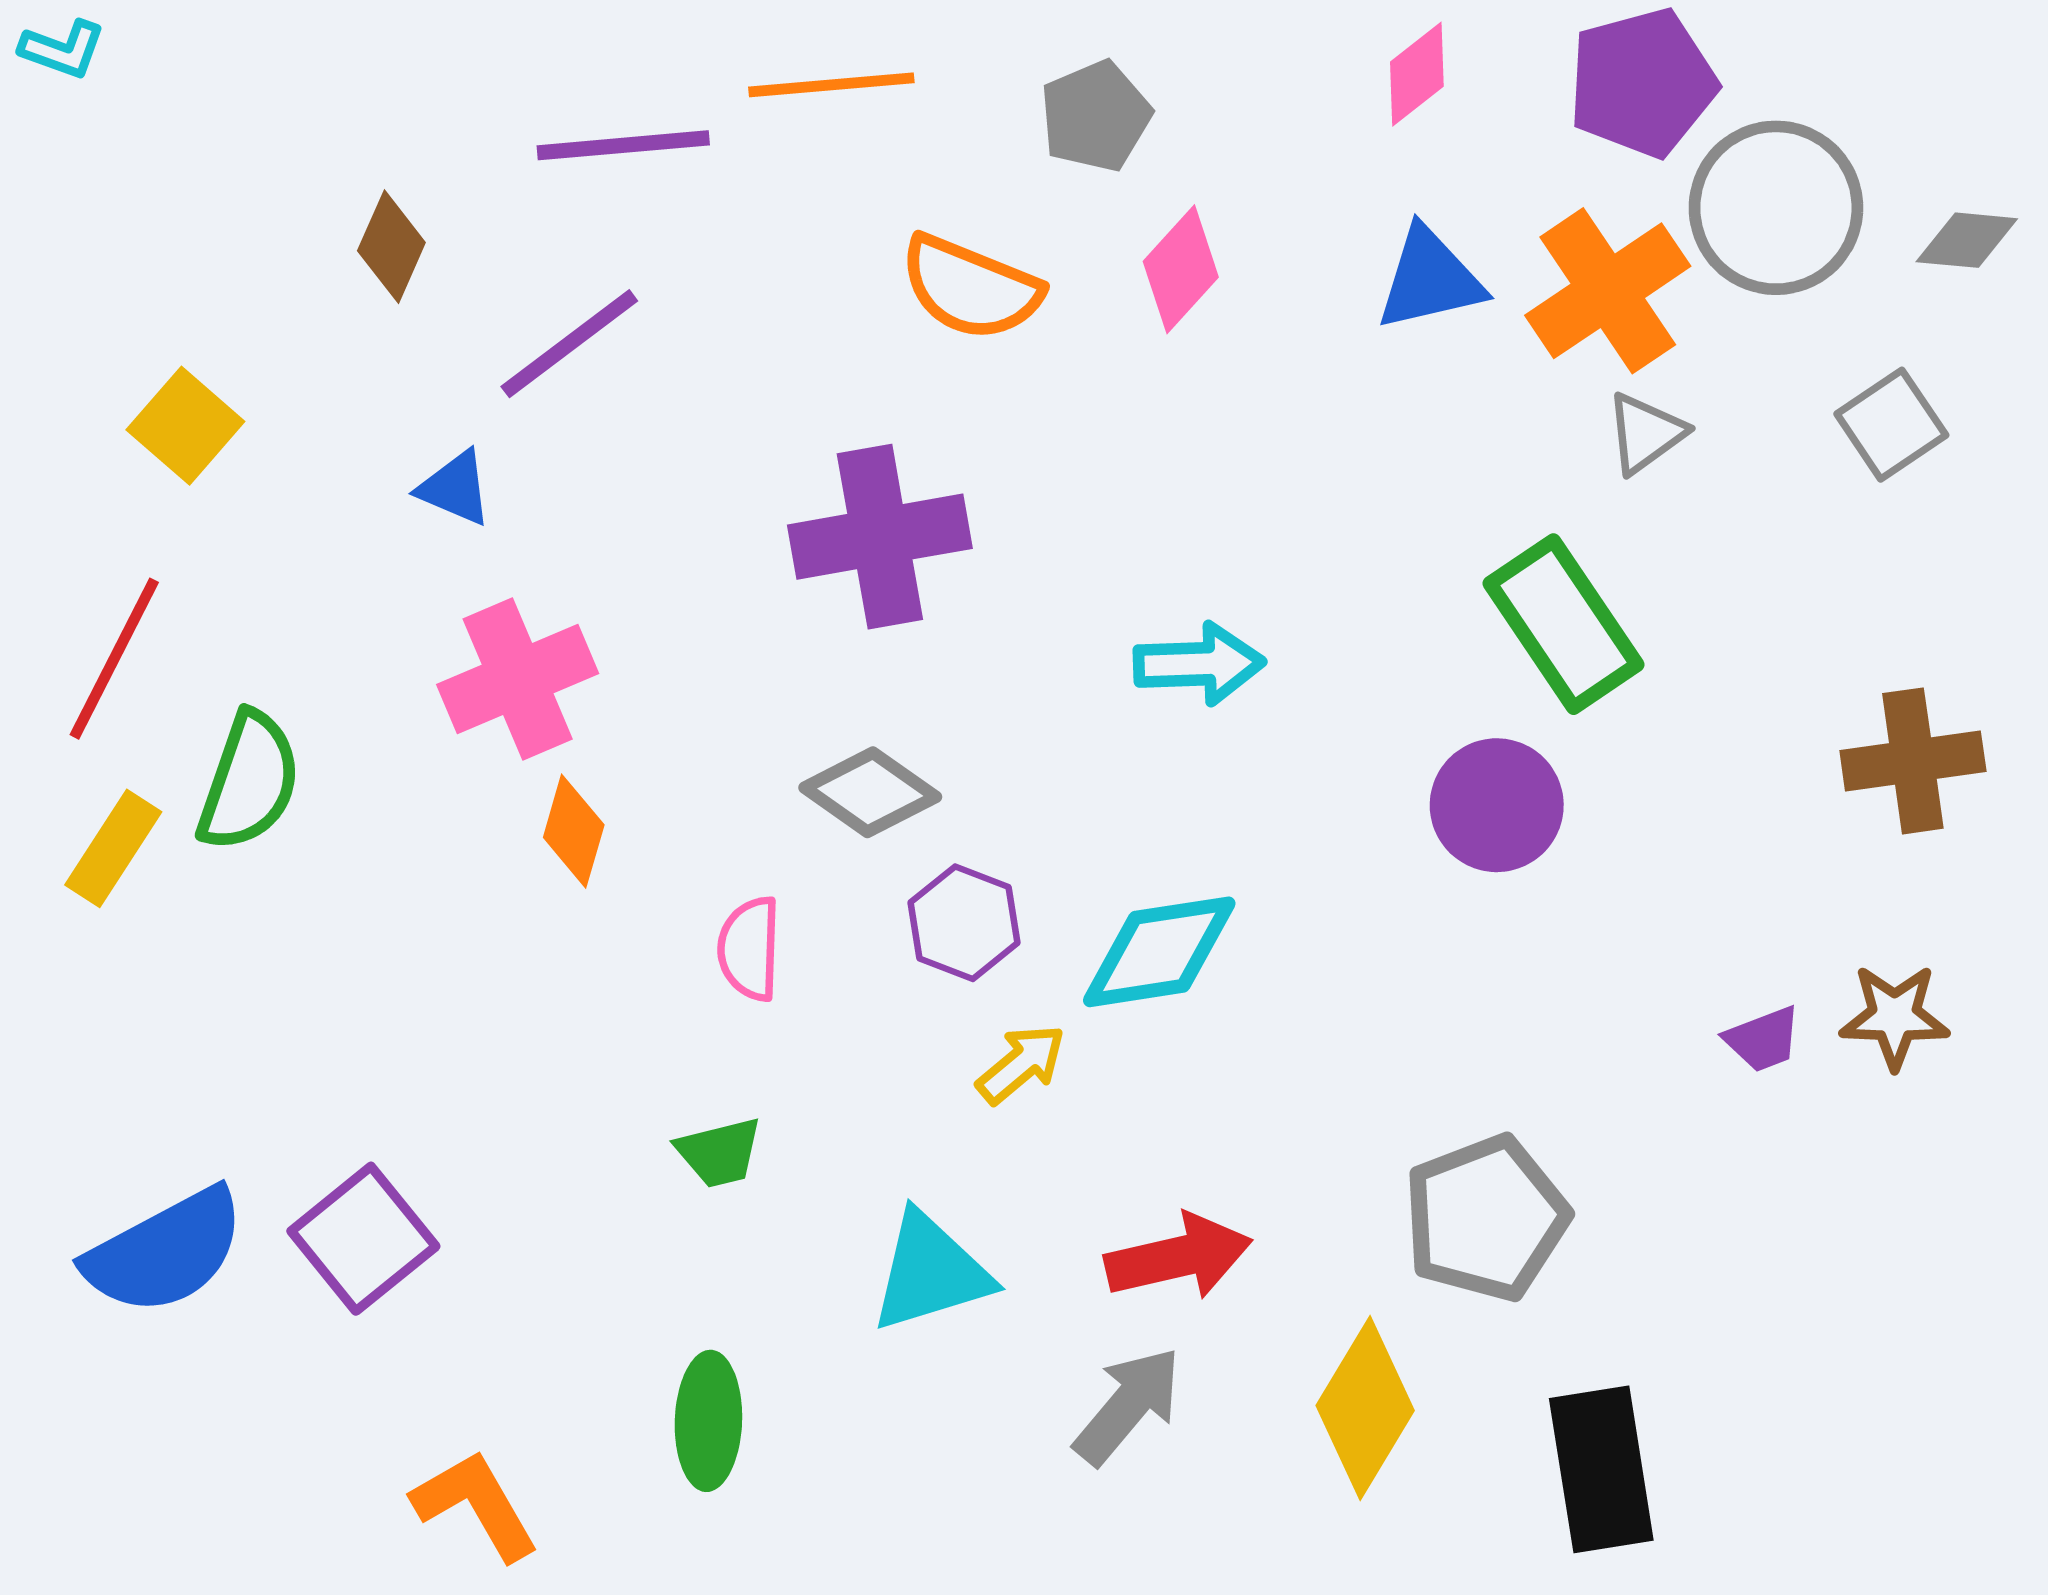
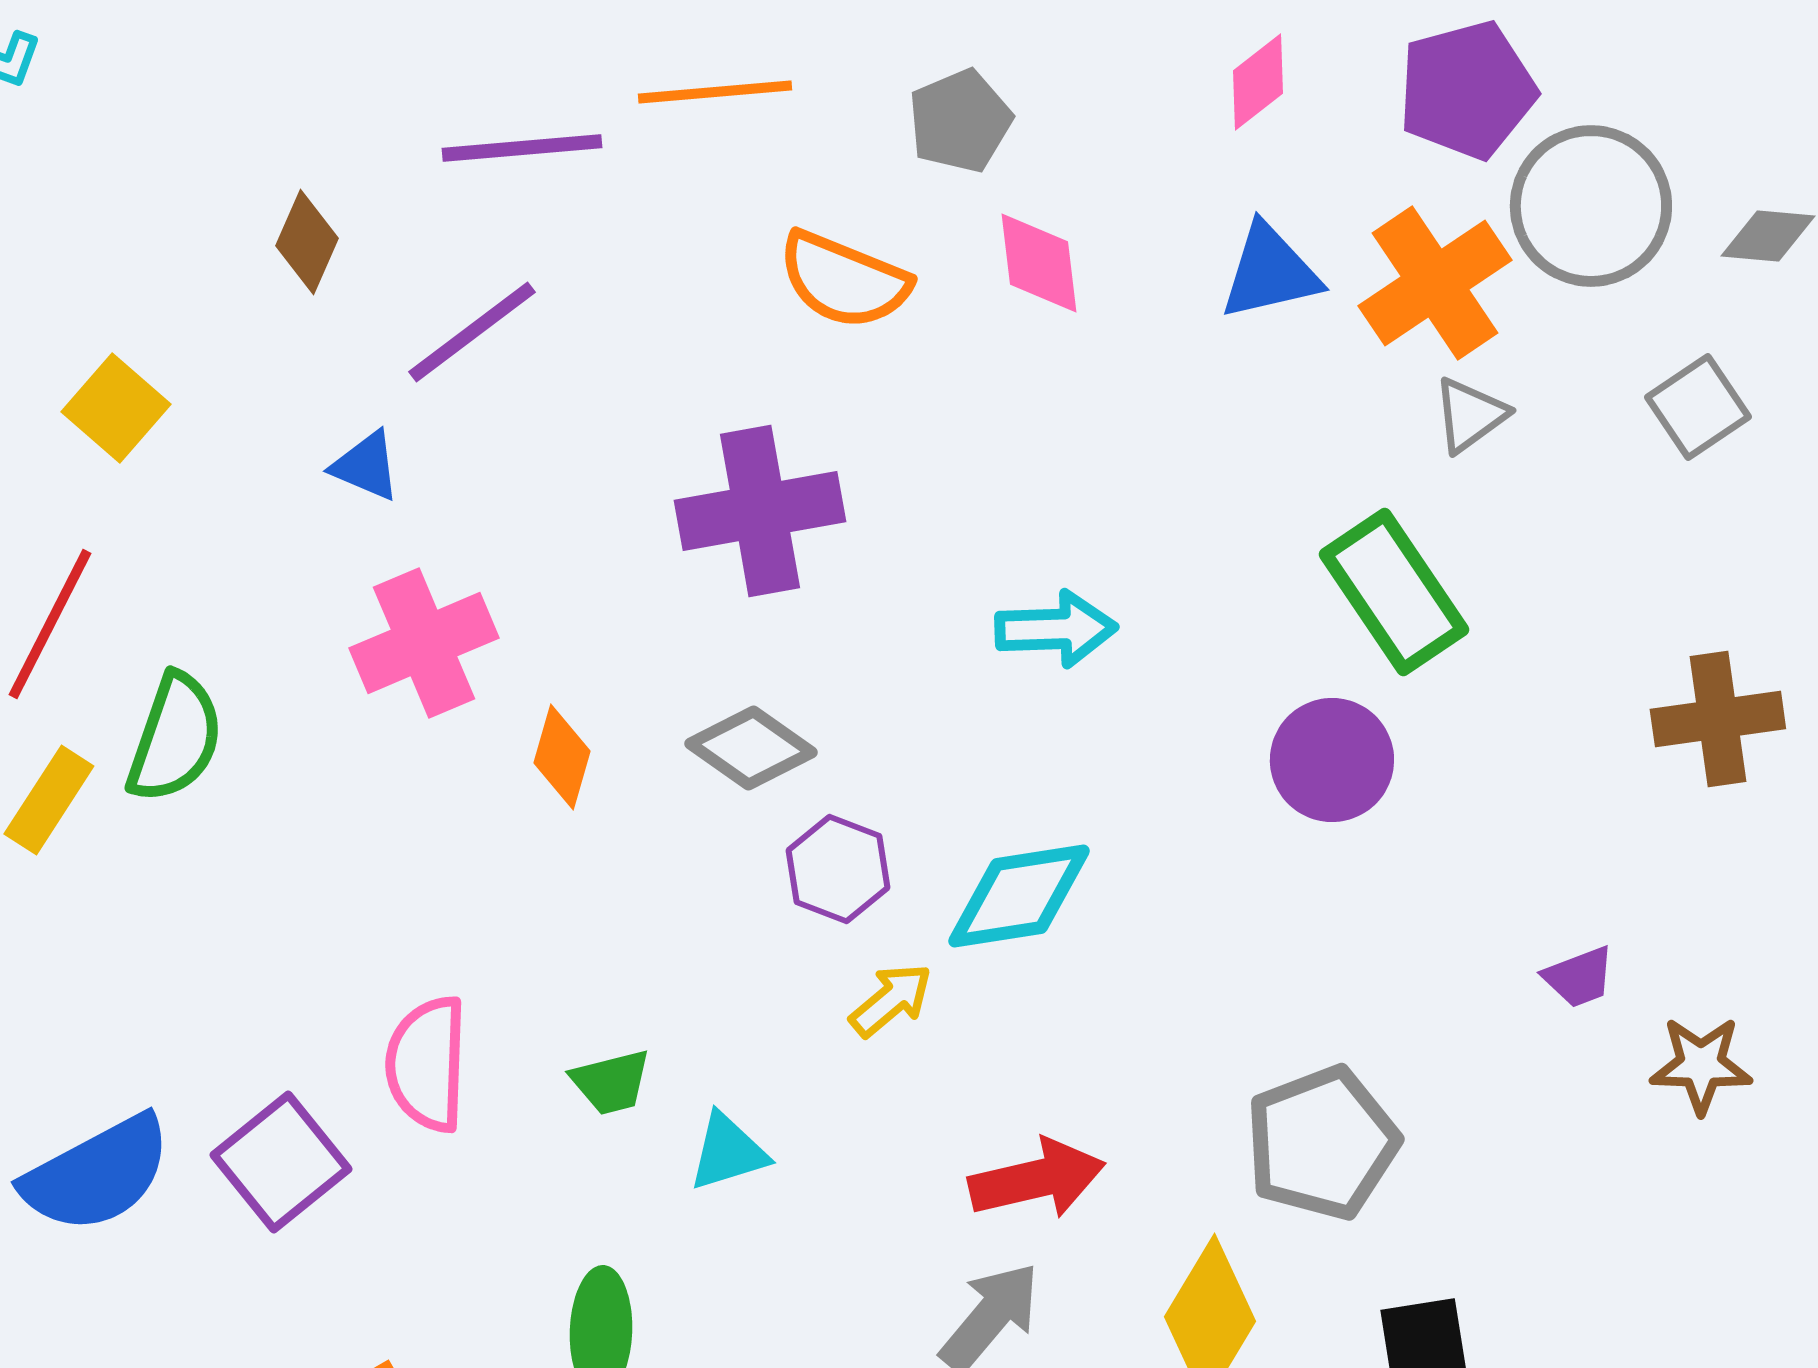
pink diamond: (1181, 269) -> (1039, 263), turned -49
orange diamond: (574, 831) -> (562, 757), moved
pink semicircle: (749, 949) -> (427, 1064), moved, size x1.4
brown star: (1895, 1017) -> (1701, 1065), moved
cyan triangle: (931, 1272) -> (728, 1152), moved, size x0.7

